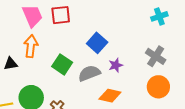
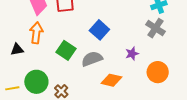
gray cross: (156, 56) -> (155, 28), moved
purple star: (116, 65) -> (132, 54), moved

